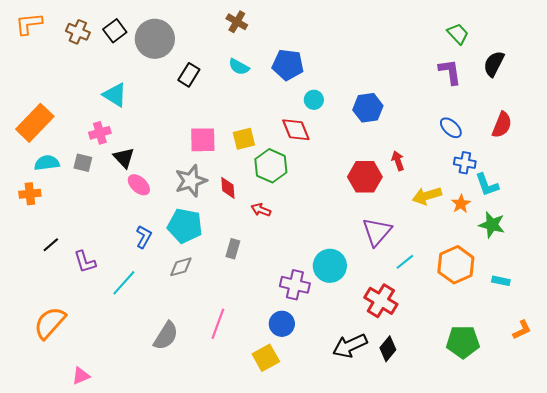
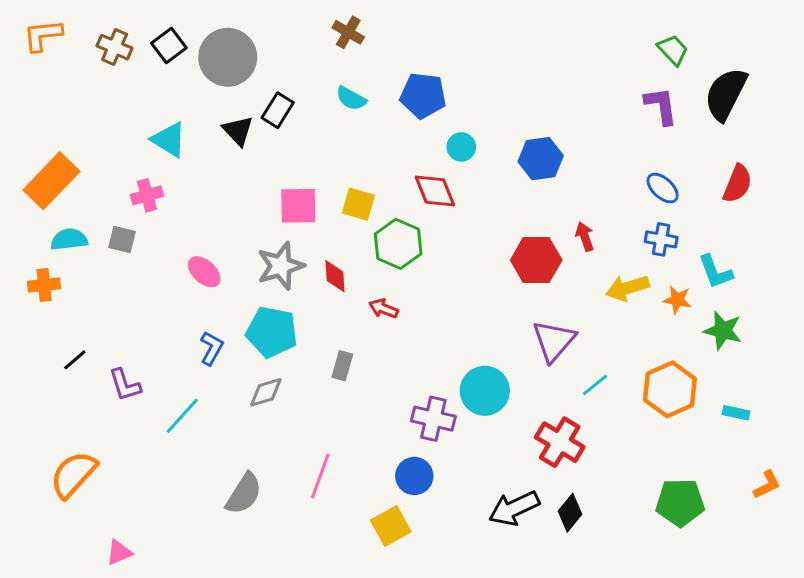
black semicircle: (494, 64) -> (726, 94), size x1.4
yellow square: (244, 139) -> (358, 204), turned 30
black triangle: (124, 158) -> (238, 131), moved
blue cross: (465, 163) -> (661, 239), moved
orange star: (461, 204) -> (677, 300), turned -30

